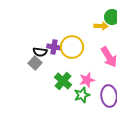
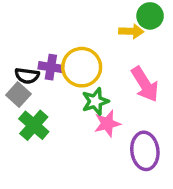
green cross: (63, 81) -> (34, 125), moved
green star: (82, 95) -> (95, 101), moved

